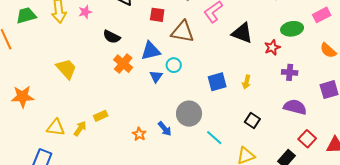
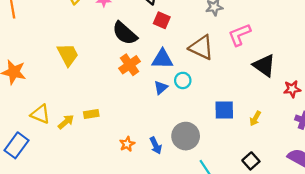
red square: (157, 15) -> (162, 20), moved
black semicircle: (112, 37) -> (125, 33), size x1.4

